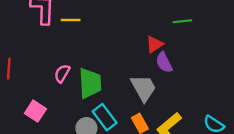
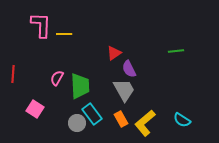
green line: (182, 21) -> (176, 51), moved
red triangle: (154, 44) -> (114, 53), moved
purple semicircle: (164, 63) -> (129, 69), moved

